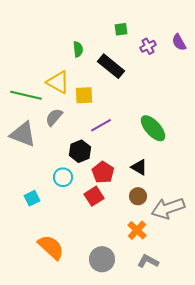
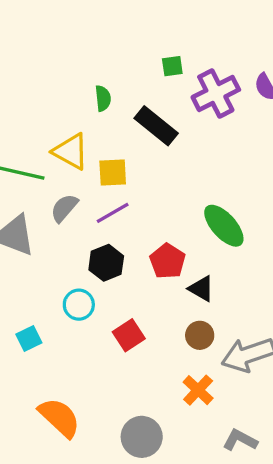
purple cross: (148, 46) -> (216, 93), size x1.8
purple line: (101, 125) -> (113, 213), moved
red pentagon: (103, 172) -> (167, 261), moved
gray L-shape: (148, 261) -> (240, 440), moved

